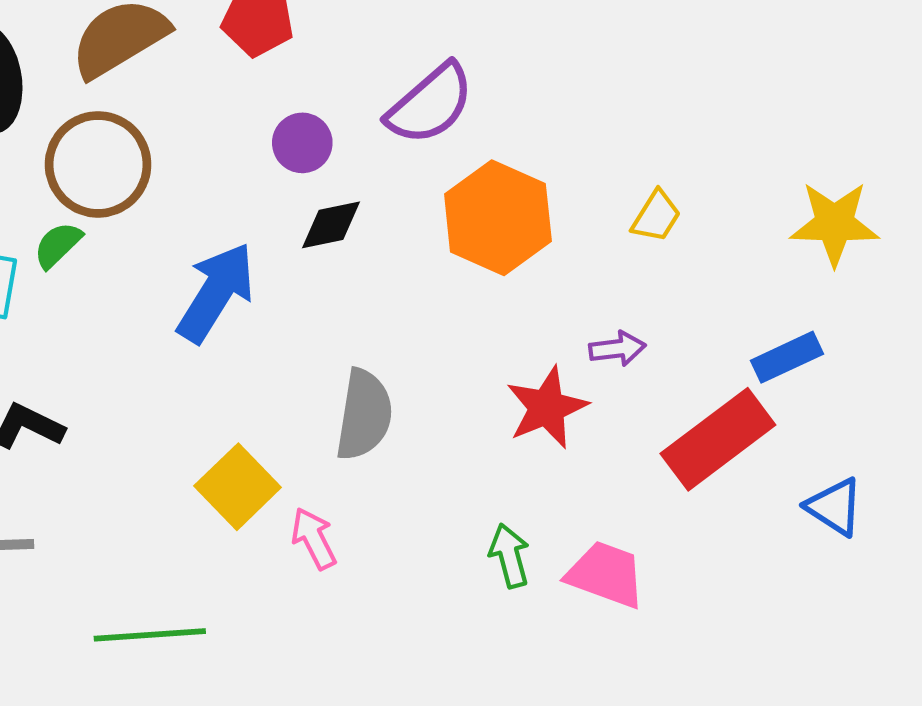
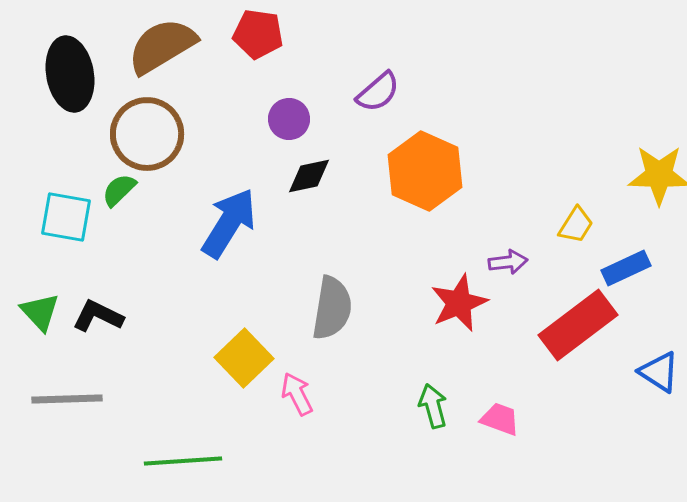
purple semicircle: (430, 104) -> (378, 92), size x0.7
yellow trapezoid: (656, 216) -> (576, 225), moved
pink trapezoid: (606, 574) -> (500, 419), size x0.7

